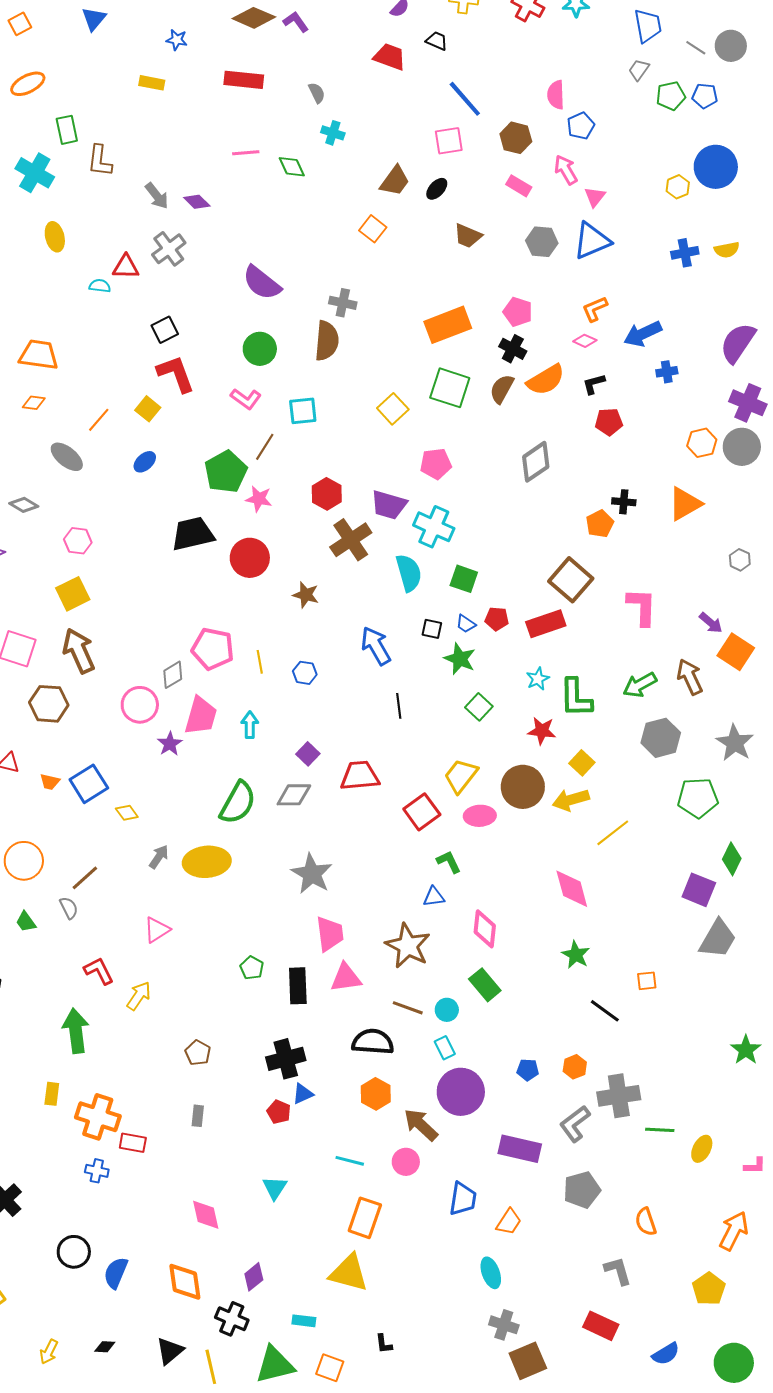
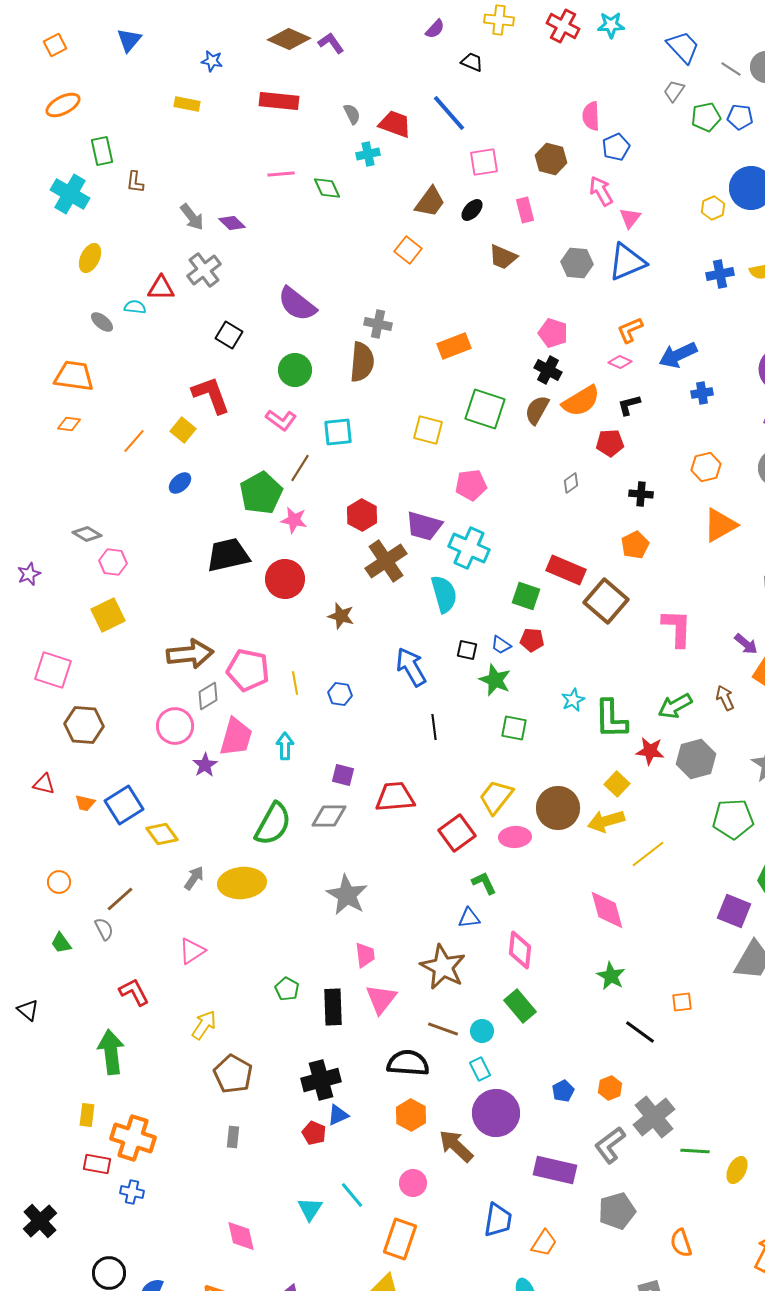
blue trapezoid: (648, 26) -> (683, 47), turned -33
red trapezoid: (390, 57) -> (395, 124), moved
blue line: (465, 99) -> (449, 113), moved
cyan cross: (333, 133) -> (368, 154), turned -30
brown L-shape: (100, 161) -> (135, 182), size x0.7
pink rectangle: (519, 186) -> (525, 210), moved, turned 45
yellow ellipse: (55, 237) -> (90, 258), turned 40
orange rectangle: (448, 325) -> (454, 346), moved, size x0.7
black square: (165, 330) -> (229, 335), moved, turned -32
yellow square: (393, 409) -> (428, 430), turned -32
red pentagon: (609, 422) -> (610, 443), moved
orange hexagon: (702, 443) -> (706, 467), moved
gray ellipse: (67, 457) -> (102, 322), moved, size x0.7
gray diamond: (536, 462) -> (571, 483), size x0.5
black cross: (624, 502) -> (641, 494), moved
gray diamond: (24, 505) -> (87, 534), moved
green square: (464, 579) -> (526, 596), moved
red rectangle: (546, 624) -> (566, 570), moved, turned 42
brown arrow: (79, 651) -> (190, 654), moved, turned 108
brown arrow: (690, 677) -> (725, 698), size x0.7
green square: (479, 707) -> (514, 728), turned -32
red star: (542, 731) -> (650, 751), moved
purple square: (308, 754) -> (343, 775), turned -30
yellow diamond: (127, 813) -> (162, 834), size x1.4
orange circle: (24, 861) -> (59, 882), size x0.6
pink trapezoid: (330, 934) -> (365, 955), size x0.7
pink triangle: (346, 978) -> (381, 999), turned -44
yellow arrow: (139, 996) -> (204, 1025), moved
brown pentagon: (198, 1053) -> (233, 1074), size x1.5
blue pentagon: (528, 1070) -> (563, 1091), turned -30
gray cross: (619, 1096) -> (654, 1117), turned -30
red rectangle: (133, 1143) -> (97, 1164), moved
cyan line: (350, 1161) -> (352, 1195), moved, turned 36
pink circle: (406, 1162) -> (413, 1183), moved

